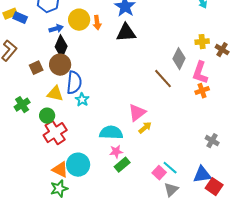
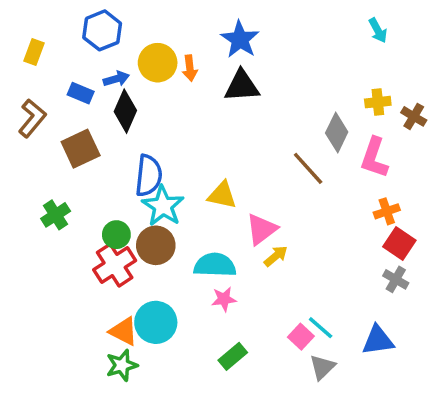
yellow rectangle: (10, 14) -> (34, 52), turned -48
blue rectangle: (20, 18) -> (81, 93), moved
brown circle: (60, 65) -> (156, 245), moved
brown square: (36, 68) -> (81, 149), size x1.5
orange cross: (202, 91) -> (387, 211), moved
yellow triangle: (55, 94) -> (222, 195), moved
cyan star: (82, 100) -> (163, 206), size x1.6
green circle: (47, 116) -> (116, 235), moved
green rectangle: (122, 165) -> (233, 356), moved
red square: (214, 187) -> (399, 244), moved

